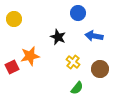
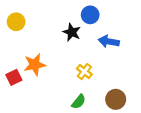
black star: (58, 37) -> (72, 32), moved
brown circle: (100, 69) -> (116, 99), moved
green semicircle: (77, 88) -> (79, 102), moved

